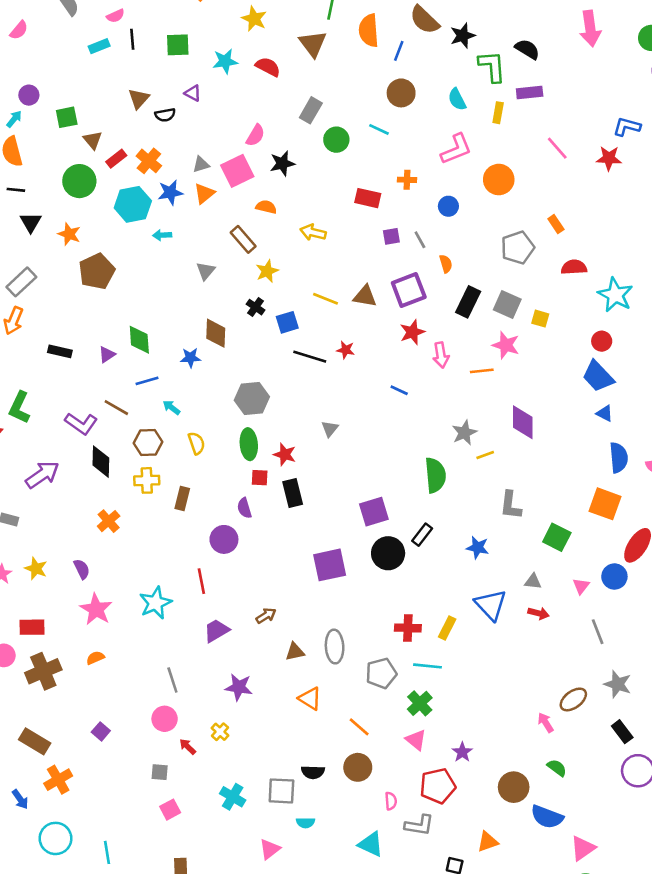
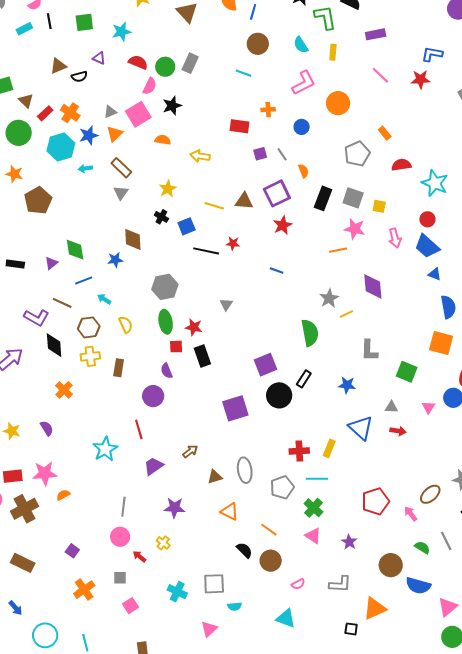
red semicircle: (268, 67) -> (138, 62), moved
purple rectangle: (530, 93) -> (376, 34), moved
brown triangle: (139, 99) -> (58, 66), turned 30
green circle: (336, 140) -> (165, 67), moved
brown rectangle: (243, 239) -> (121, 168), moved
pink arrow: (441, 355) -> (395, 238), moved
pink star: (96, 609) -> (45, 473), moved, turned -30
gray line: (598, 632) -> (446, 541), moved
gray line: (172, 680) -> (123, 507), turned 30
black semicircle: (313, 772) -> (244, 550), moved, turned -132
orange cross: (58, 780) -> (84, 590), moved
red pentagon: (438, 786) -> (375, 501), moved
pink semicircle: (391, 801) -> (298, 584), turned 72
gray L-shape: (419, 825) -> (340, 584), moved
orange triangle: (488, 842) -> (375, 608), size x1.4

